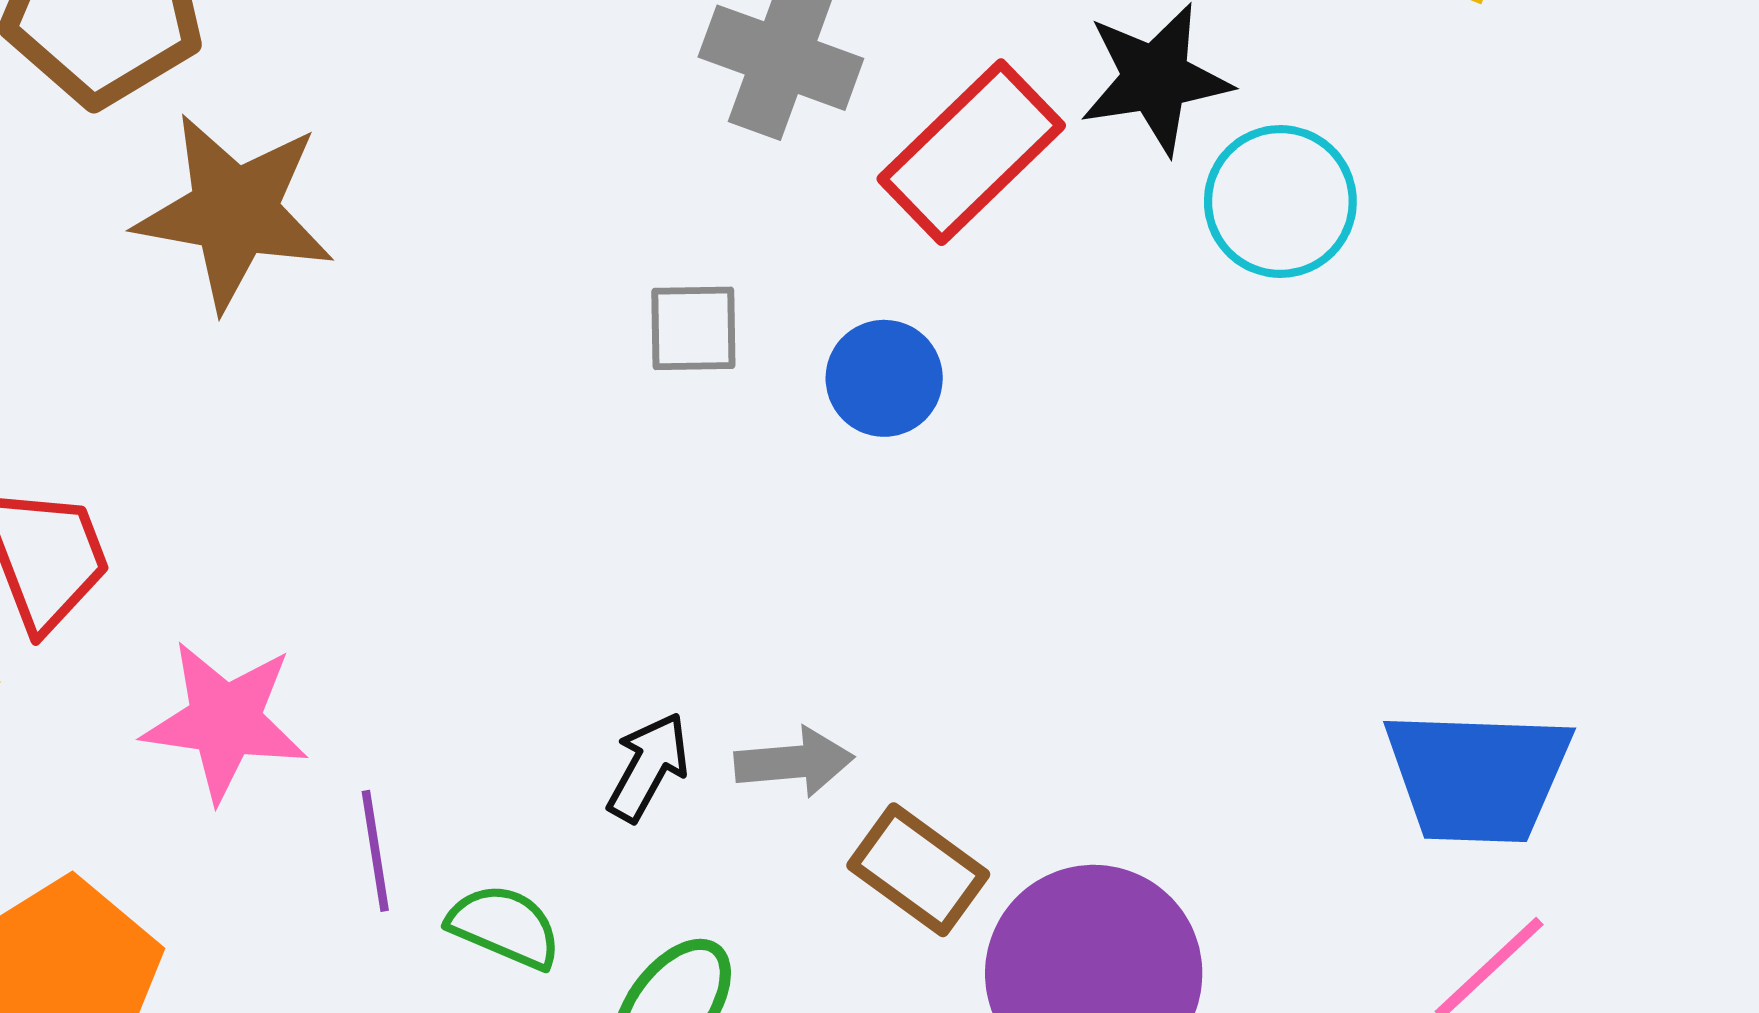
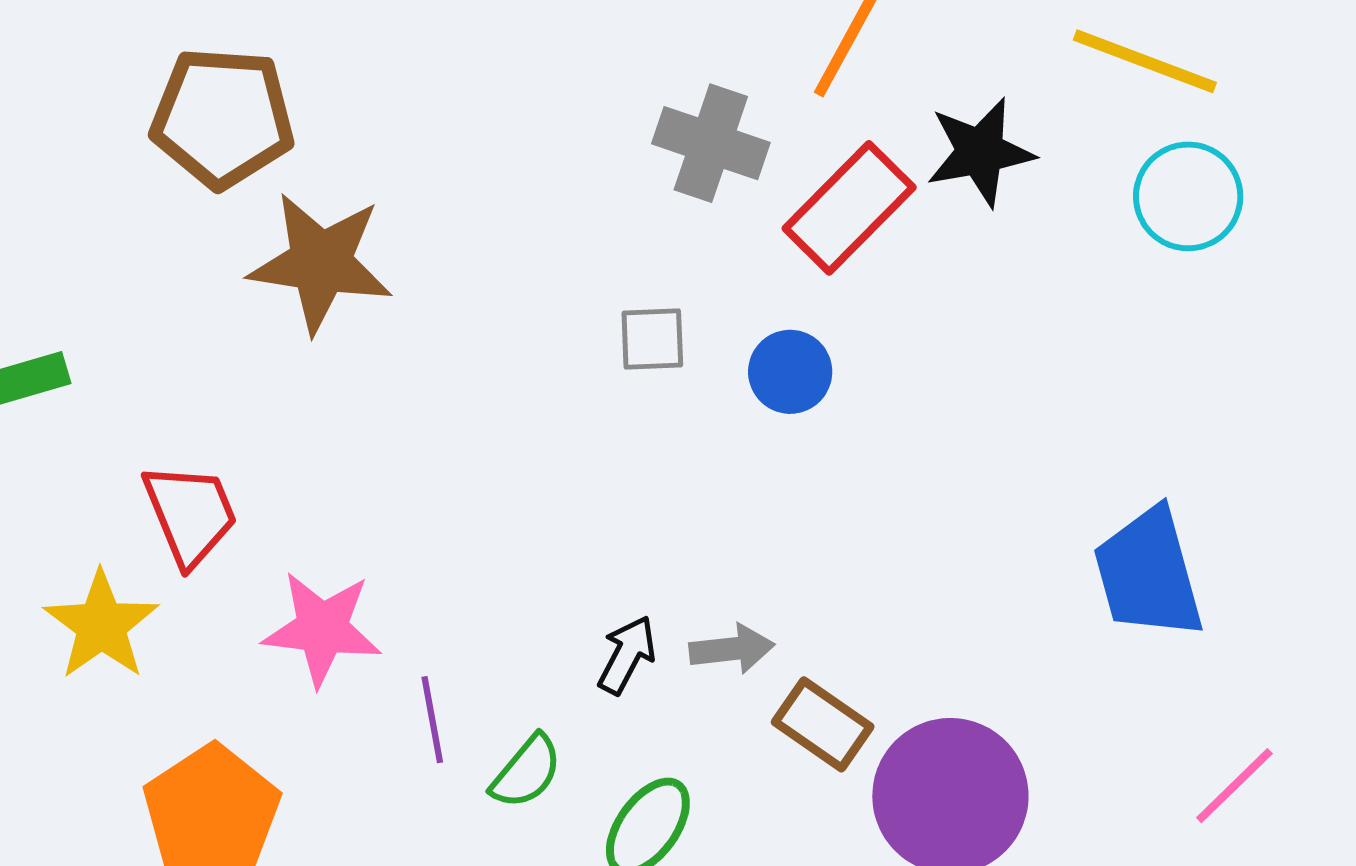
cyan circle: (1280, 201) -> (1188, 196), moved
blue trapezoid: (1478, 776) -> (1148, 574), moved, turned 74
green semicircle: (505, 926) -> (526, 772), turned 108

